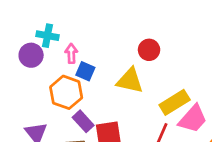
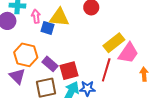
yellow triangle: (130, 81) -> (59, 17), moved
orange hexagon: (66, 92) -> (26, 55), moved

